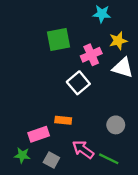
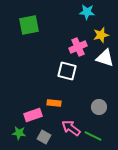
green square: (58, 40) -> (29, 25), moved
white square: (78, 83) -> (67, 71), turned -36

